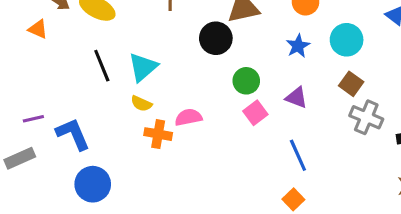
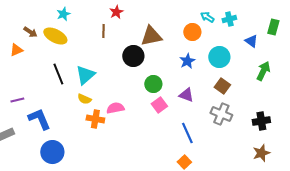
orange triangle: (38, 29) -> (16, 50), turned -48
gray cross: (366, 117) -> (221, 114), moved
purple line: (33, 119) -> (17, 100), moved

